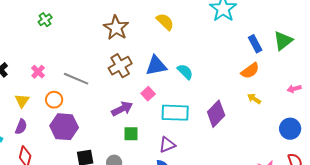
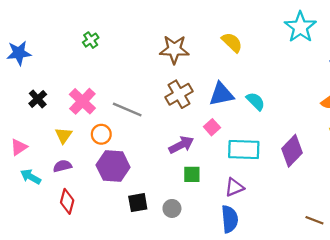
brown star: (116, 28) -> (174, 49), turned -30
pink cross: (38, 72) -> (82, 101), size x1.6
purple semicircle: (21, 127) -> (62, 166), turned -126

